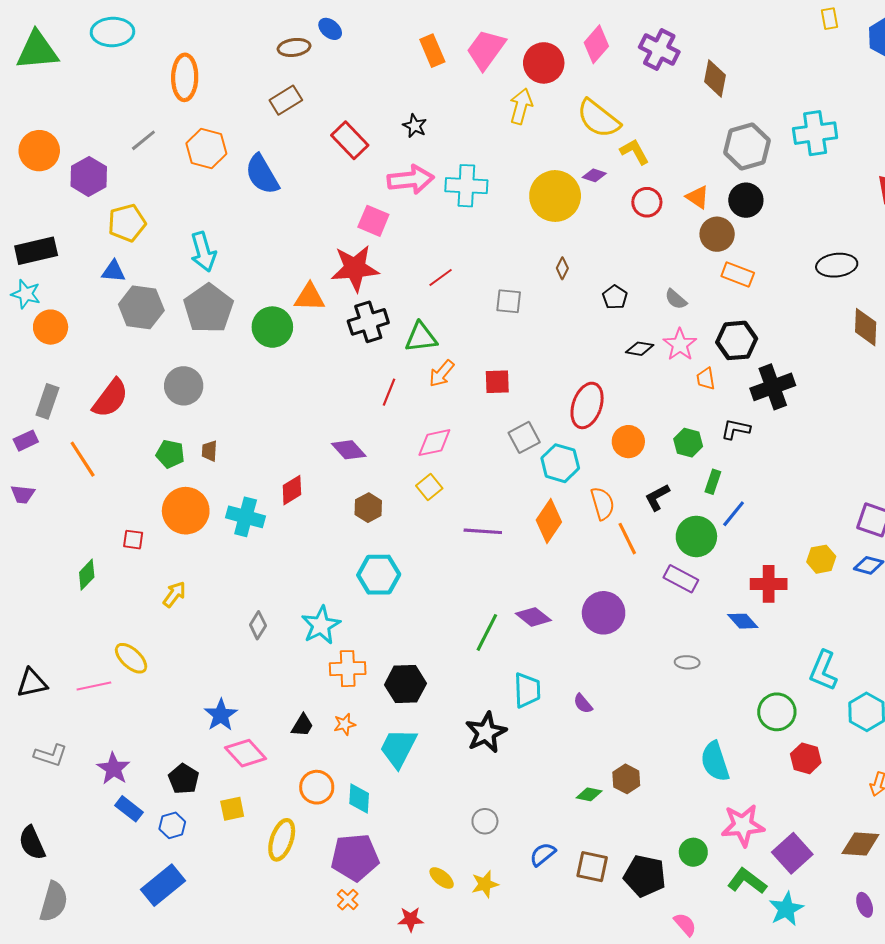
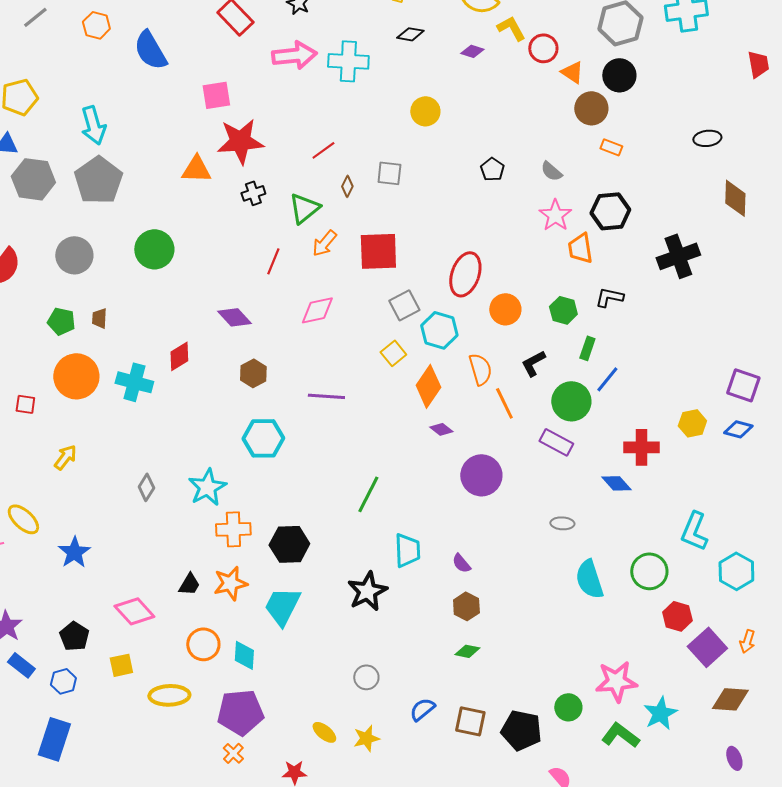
orange hexagon: (206, 149) -> (96, 25), size x0.7
yellow circle: (555, 196) -> (425, 111), moved, size x0.6
red circle: (647, 202) -> (543, 48), moved
pink square: (373, 221) -> (216, 95), moved, turned -32
black ellipse: (837, 265) -> (707, 138), size x0.7
brown diamond: (562, 268) -> (347, 186), moved
orange rectangle: (738, 274) -> (611, 147), size x0.7
black cross: (368, 322) -> (253, 193), size x0.6
green circle: (272, 327) -> (154, 249), moved
green triangle: (421, 337) -> (304, 208), turned -32
black diamond: (640, 349) -> (410, 34), moved
orange trapezoid: (706, 379) -> (580, 248), size x1.4
red square: (497, 382) -> (378, 251), size x1.6
black cross: (773, 387) -> (678, 256), moved
yellow square: (429, 487) -> (393, 353), moved
purple line: (483, 531) -> (326, 396), moved
purple diamond: (533, 617) -> (441, 429), moved, size x0.7
blue star: (221, 715) -> (74, 552), moved
orange star: (345, 724) -> (230, 583), size x1.6
cyan semicircle: (715, 761) -> (589, 579), moved
brown hexagon: (626, 779) -> (466, 606), moved
yellow ellipse: (282, 840) -> (169, 695), turned 69
purple square: (792, 853) -> (707, 647), moved
blue rectangle: (163, 885) -> (54, 739), turned -33
cyan star: (786, 909) -> (660, 713), moved

